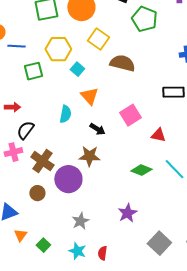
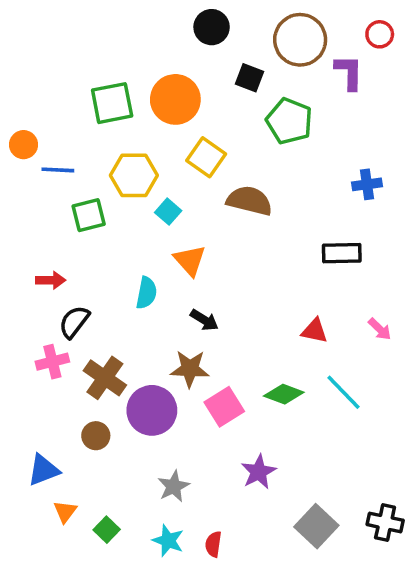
pink square: (130, 115) -> (224, 407), moved

